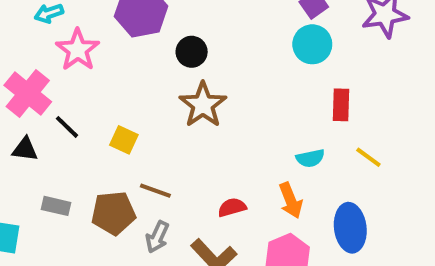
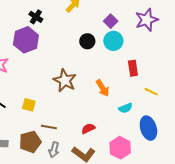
black circle: (192, 52) -> (87, 41), moved
cyan semicircle: (310, 158) -> (126, 108), moved
orange arrow: (291, 200) -> (103, 88), moved

